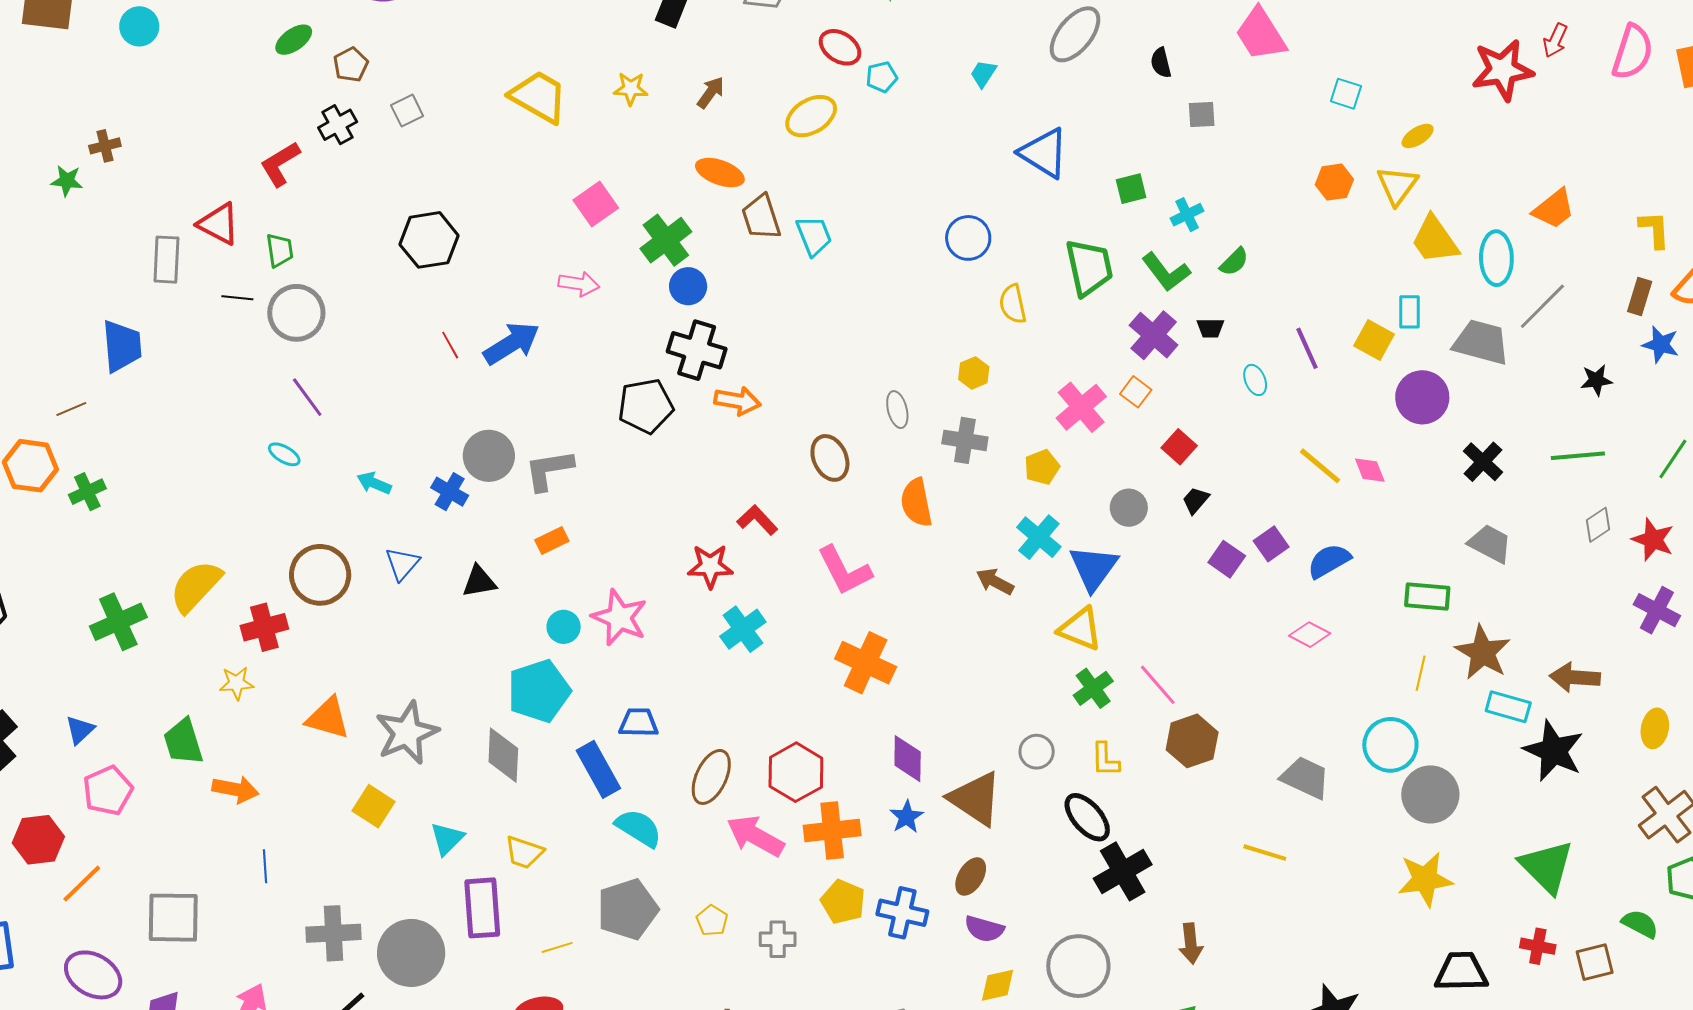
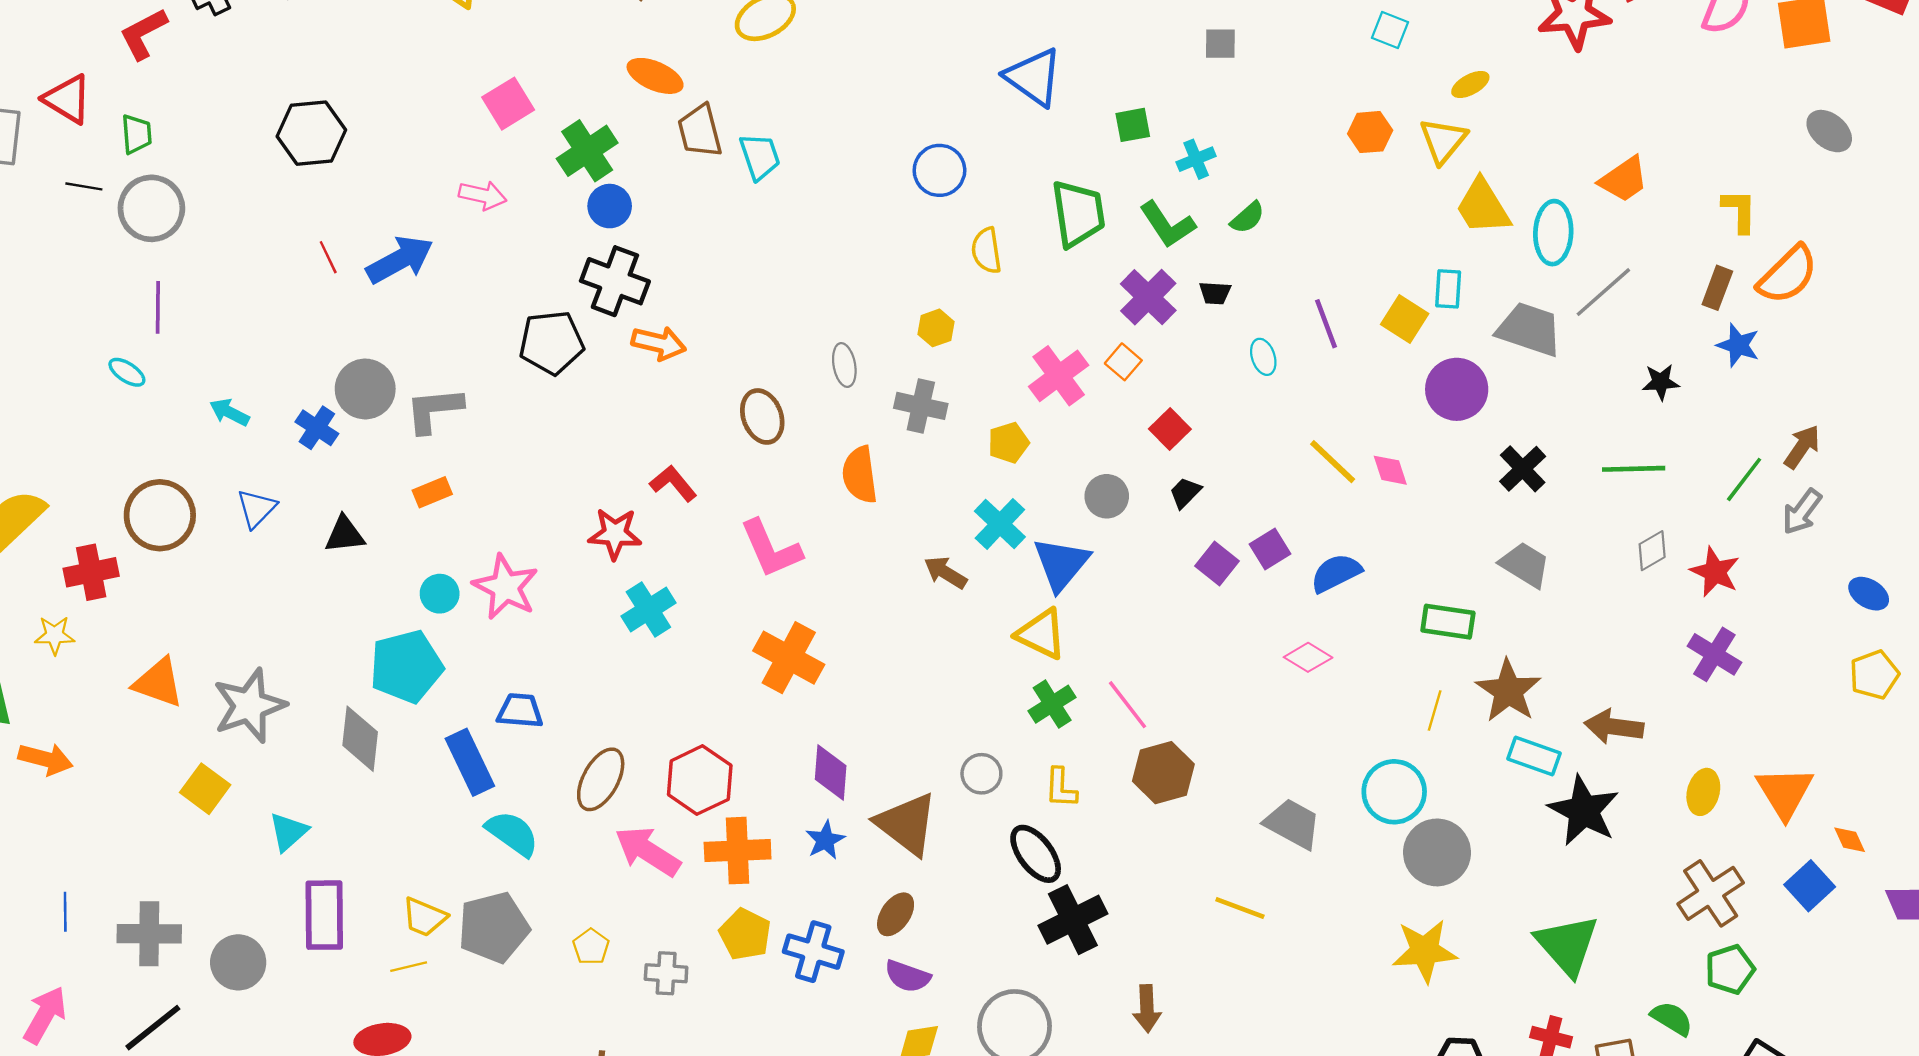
purple line: (307, 397) -> (158, 307), turned 33
yellow trapezoid: (524, 852) -> (424, 917), moved
blue line: (265, 866) -> (65, 912), moved
gray circle: (411, 953) -> (238, 962), size x0.7

